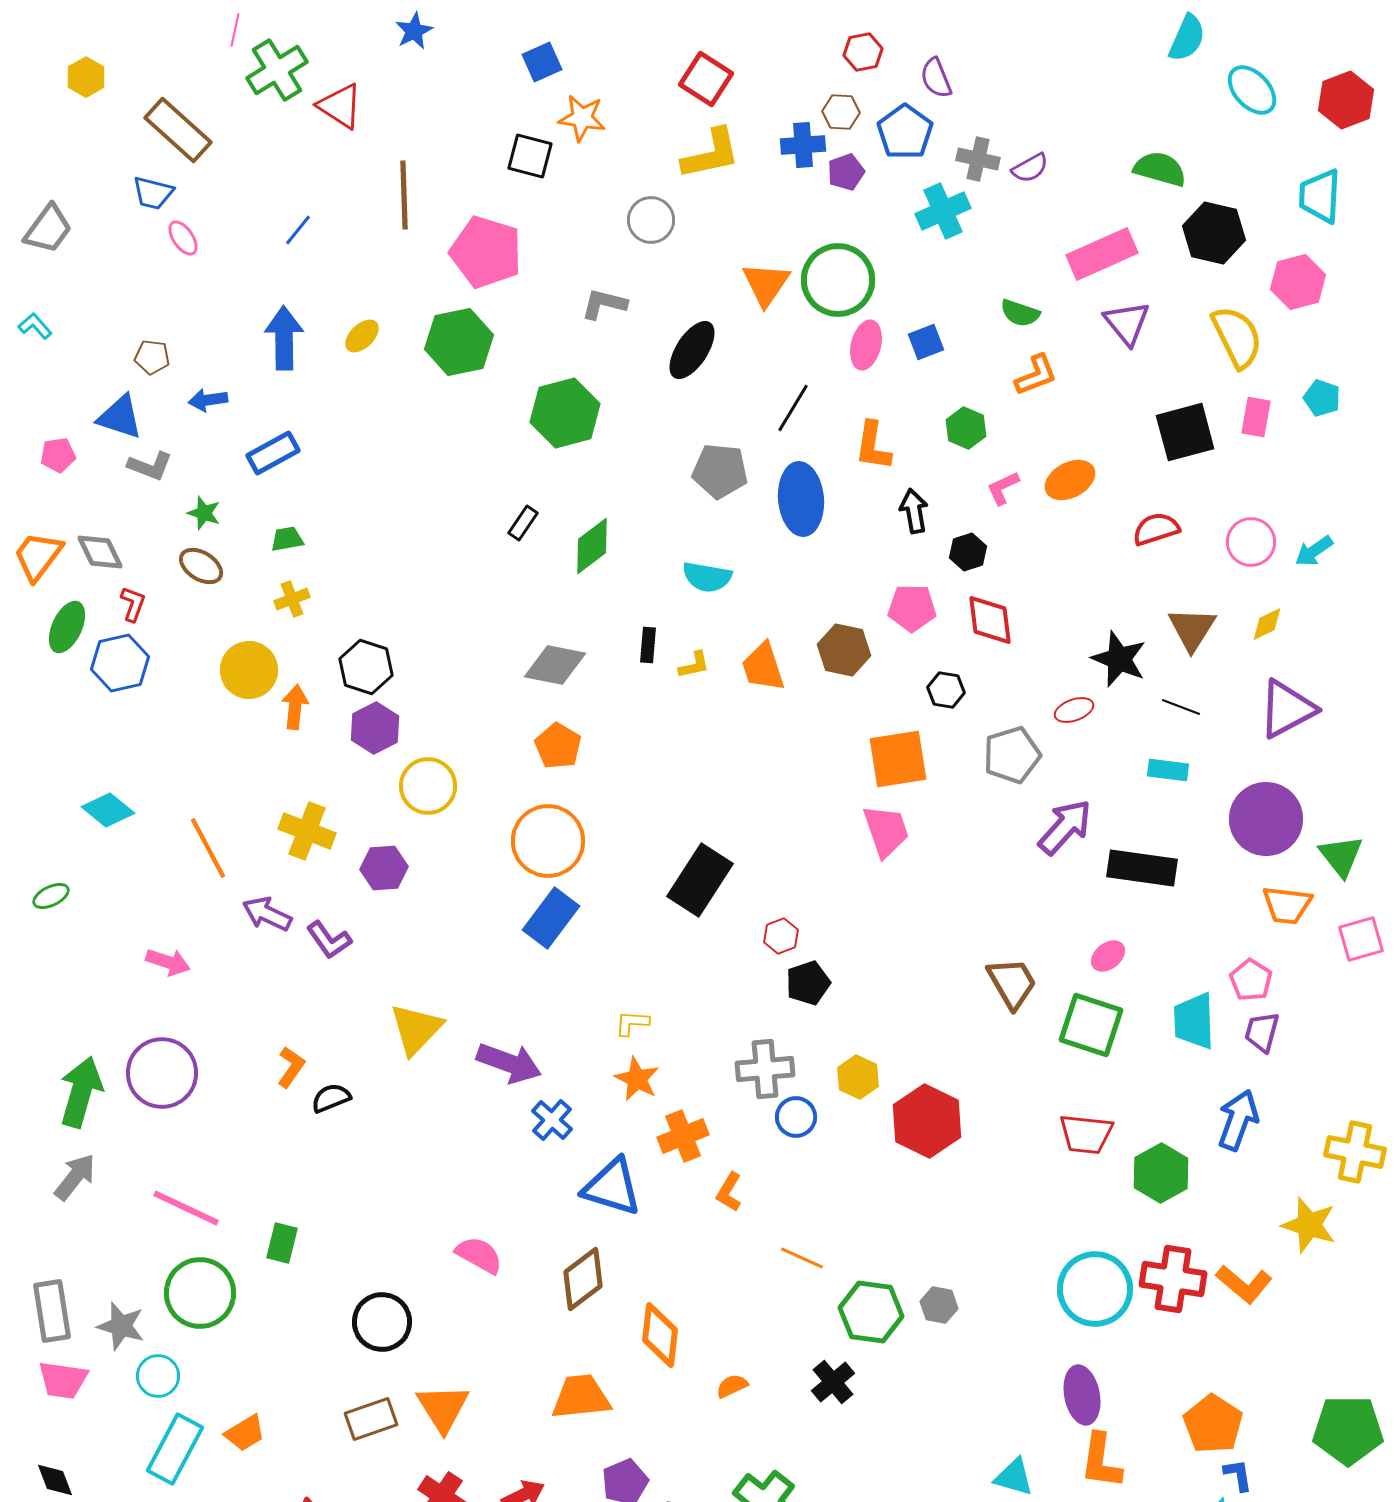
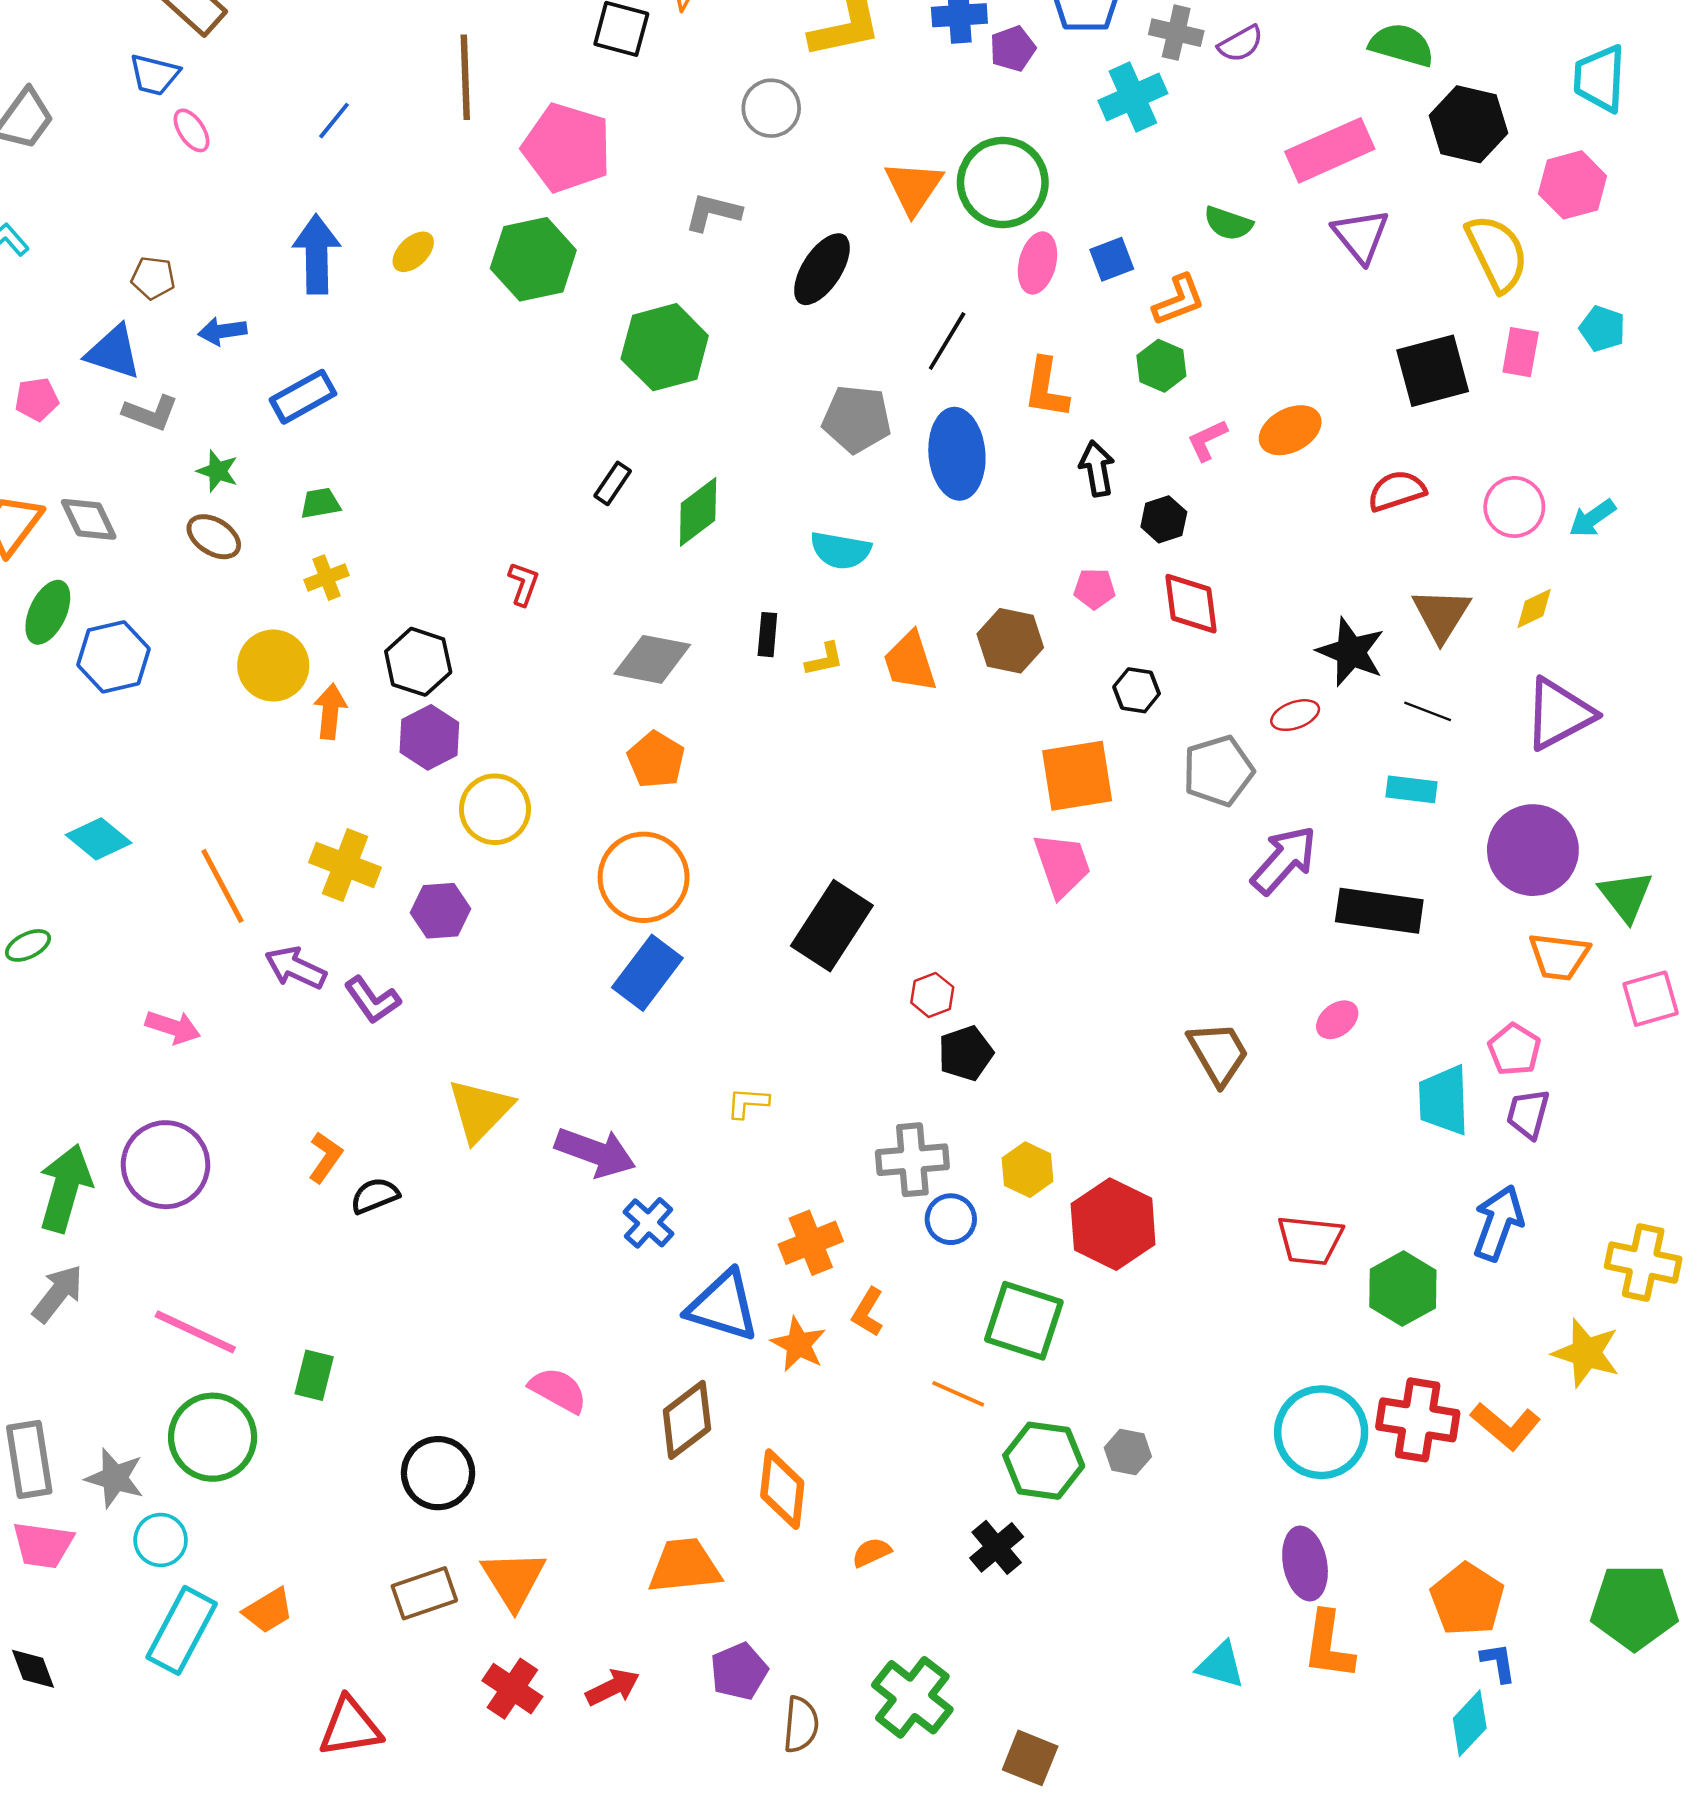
orange L-shape: (1036, 375) -> (1179, 300), moved
red L-shape: (133, 604) -> (523, 584), moved
pink pentagon: (912, 608) -> (1094, 589), size x0.7
green square: (1091, 1025) -> (1024, 1321), moved
orange star: (637, 1079) -> (798, 1344), moved

